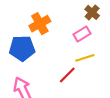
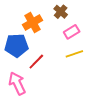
brown cross: (92, 12) -> (61, 12), moved
red line: (67, 75) -> (36, 62), moved

